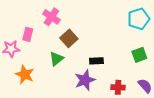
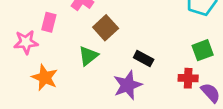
black rectangle: (96, 61) -> (144, 59), turned 32
red cross: (118, 87) -> (188, 78), moved

